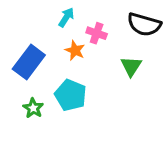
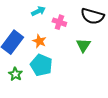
cyan arrow: (66, 17) -> (38, 11), turned 32
orange star: (75, 50) -> (39, 41), moved

